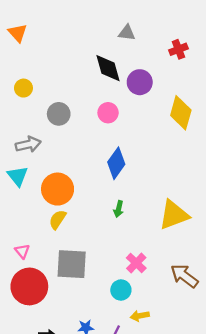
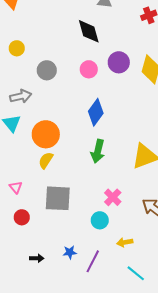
purple circle: (140, 82) -> (119, 62), moved
green arrow: (119, 209) -> (98, 151), size x1.6
red circle: (29, 286) -> (22, 217), size x0.5
yellow arrow: (140, 316) -> (125, 242), moved

